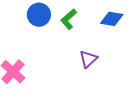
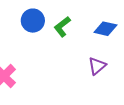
purple triangle: (88, 59) -> (97, 66), moved

